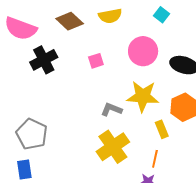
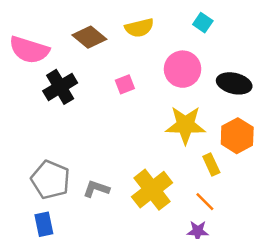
gray L-shape: (111, 109) -> (96, 189), moved
orange line: (155, 159) -> (205, 202), turned -54

